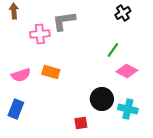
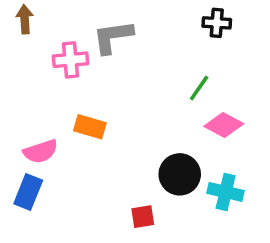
black cross: (123, 13) -> (217, 23), turned 35
pink semicircle: (21, 75) -> (41, 151), moved

